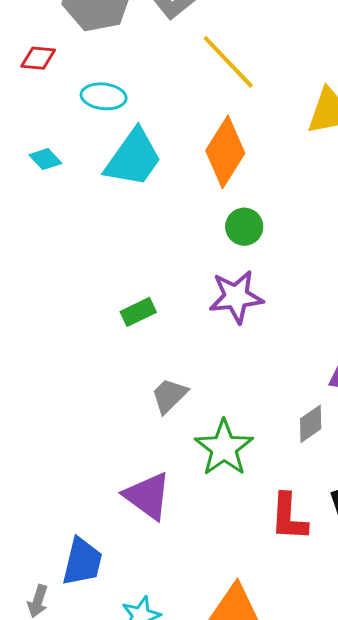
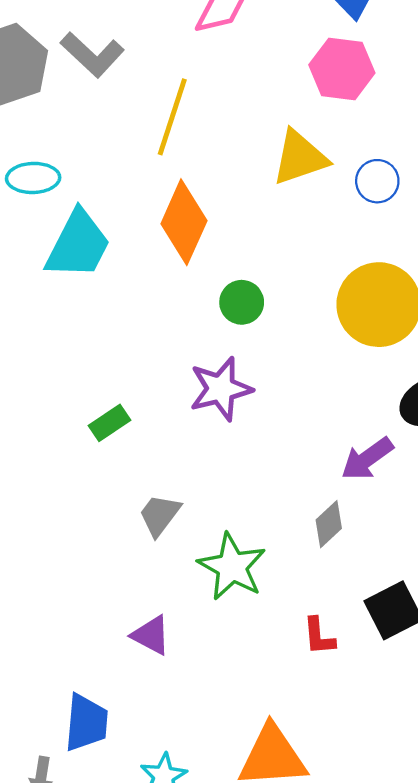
yellow line: (228, 62) -> (172, 117), turned 70
green circle: (244, 227) -> (242, 302), moved
purple triangle: (147, 496) -> (151, 635), size x0.7
red L-shape: (289, 517) -> (319, 636), size x0.7

